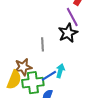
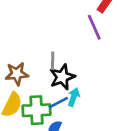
black star: (68, 33) -> (62, 77), moved
brown star: (23, 67) -> (17, 74), moved

